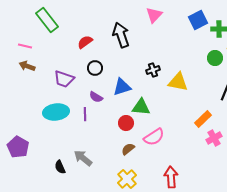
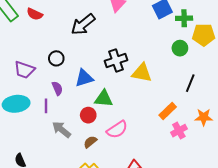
black arrow: (121, 35) -> (83, 24), turned -110
red semicircle: (85, 42) -> (35, 14), moved, turned -119
black cross: (153, 70) -> (116, 60), size x1.5
purple semicircle: (96, 97) -> (57, 88), turned -144
gray arrow: (83, 158) -> (61, 130), moved

